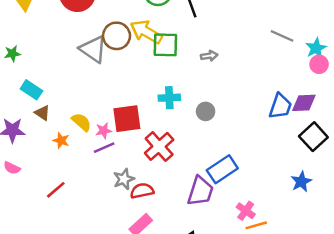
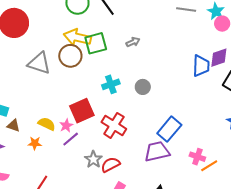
brown circle: (117, 36) -> (70, 56), moved
purple trapezoid: (200, 191) -> (157, 151), turned -104

